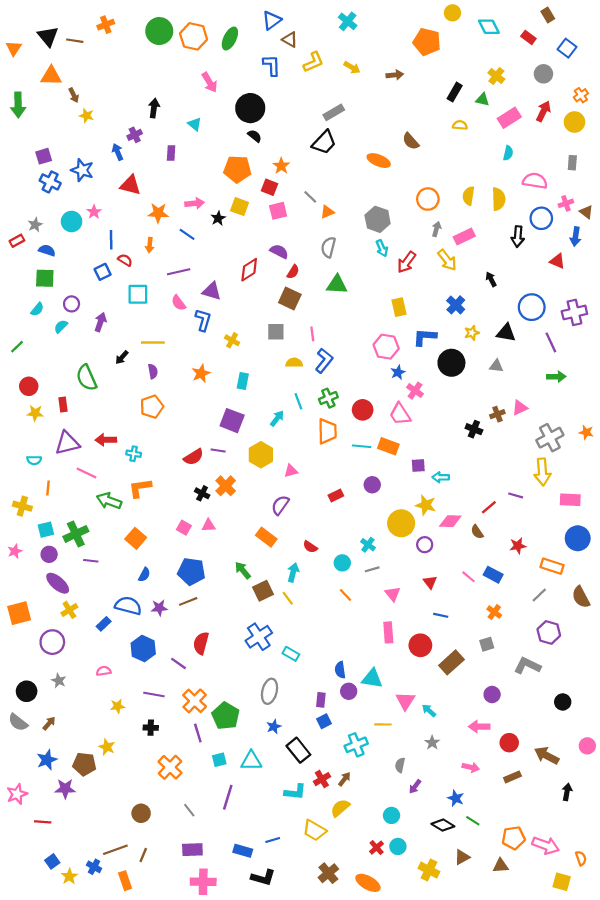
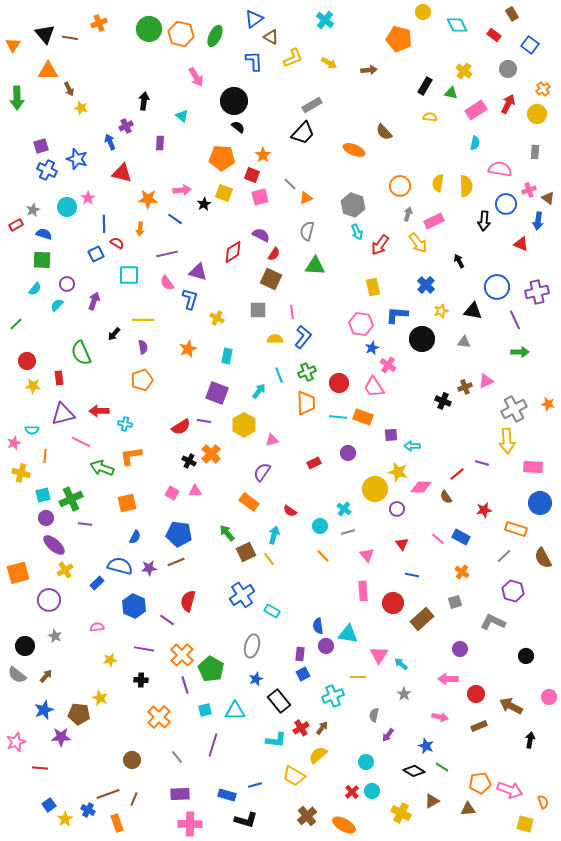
orange square: (136, 538) -> (127, 503), turned 36
pink star: (15, 551) -> (14, 443), moved

